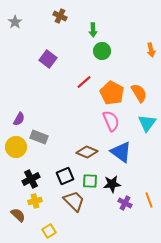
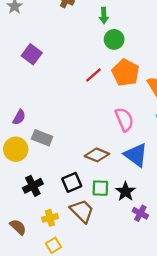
purple square: (48, 59) -> (32, 54), moved
orange pentagon: (112, 93) -> (126, 73), moved
black star: (112, 184) -> (126, 192), turned -30
yellow cross: (35, 201) -> (50, 218), moved

